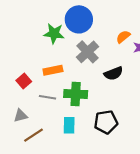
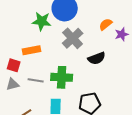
orange rectangle: (53, 70) -> (32, 50), moved
red square: (24, 81) -> (14, 65), turned -32
gray triangle: (21, 116) -> (13, 84), moved

